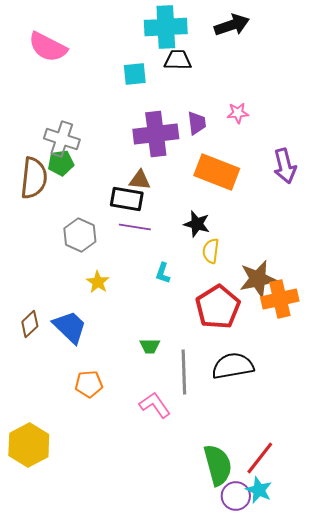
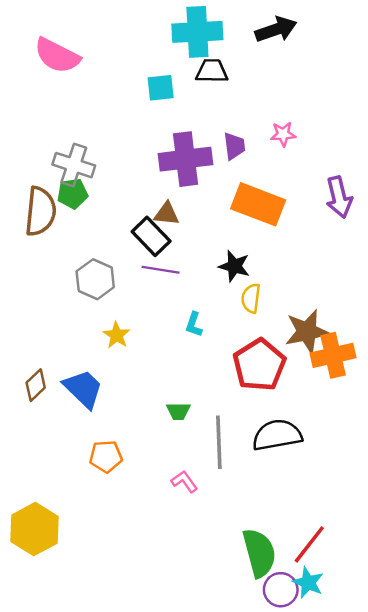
black rectangle: (127, 199) -> (151, 236), turned 36
pink L-shape: (155, 405) -> (184, 481), size x0.7

